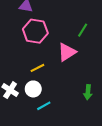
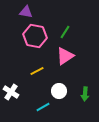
green line: (83, 30) -> (65, 32), moved
white circle: (33, 89) -> (59, 91), moved

